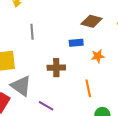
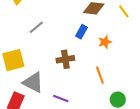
gray line: (32, 32) -> (36, 27), turned 63
blue rectangle: (76, 43) -> (81, 32), turned -48

